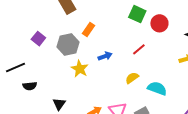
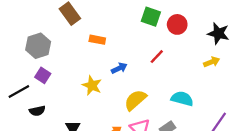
orange rectangle: (89, 29) -> (97, 40), turned 72
purple square: (38, 39) -> (43, 75), moved
gray hexagon: (68, 45) -> (38, 46), moved
yellow semicircle: (132, 78) -> (135, 100), moved, size x1.5

